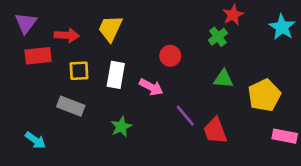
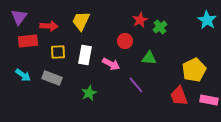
red star: (233, 15) -> (140, 20), moved
green triangle: (223, 79) -> (149, 58), moved
red trapezoid: (215, 131) -> (179, 96), moved
cyan arrow: (35, 140) -> (23, 75), moved

